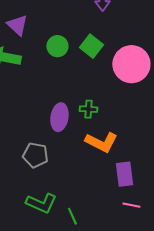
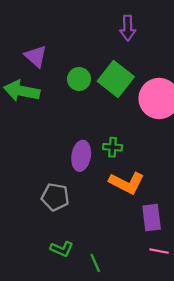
green square: (91, 46) -> (116, 79), size x1.4
green L-shape: (41, 203) -> (62, 249), size x0.7

